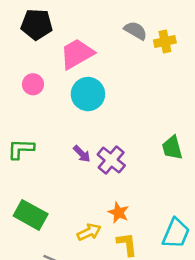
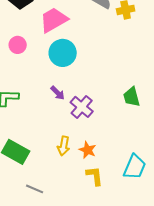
purple arrow: (82, 154) -> (58, 93), moved
yellow arrow: (89, 232) -> (64, 146), moved, turned 126

